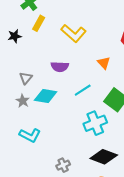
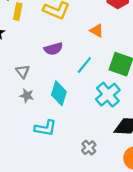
cyan diamond: (46, 96) -> (59, 93), moved, turned -65

